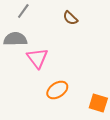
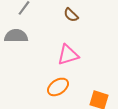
pink triangle: (37, 58) -> (68, 55), moved, turned 50

